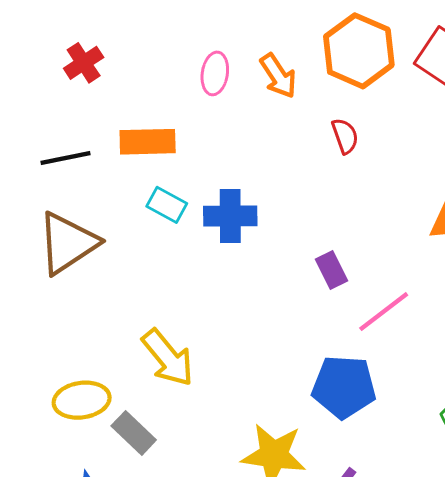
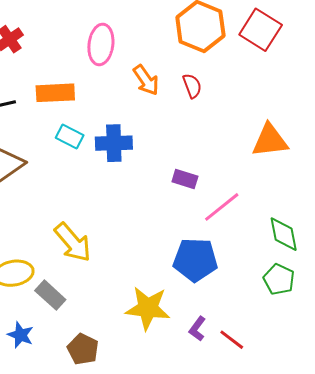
pink ellipse: (215, 73) -> (101, 44), size x1.4
orange arrow: (278, 76) -> (146, 80), moved
purple rectangle: (331, 270) -> (185, 179), turned -45

